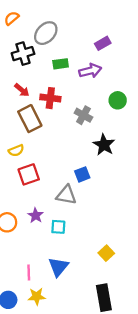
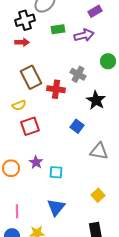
red arrow: (22, 90) -> (22, 42), moved, turned -40
red cross: (50, 98) -> (56, 89), moved
blue square: (82, 174) -> (77, 126), turned -32
gray triangle: (66, 195) -> (99, 151), moved
pink line: (29, 273) -> (17, 211), moved

